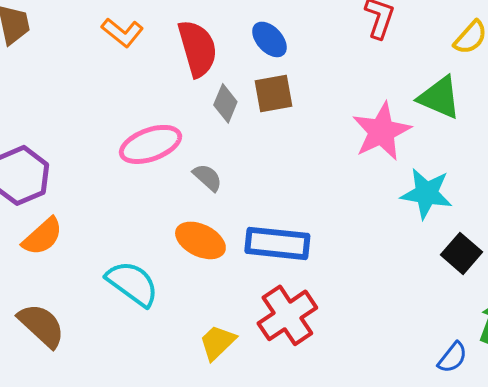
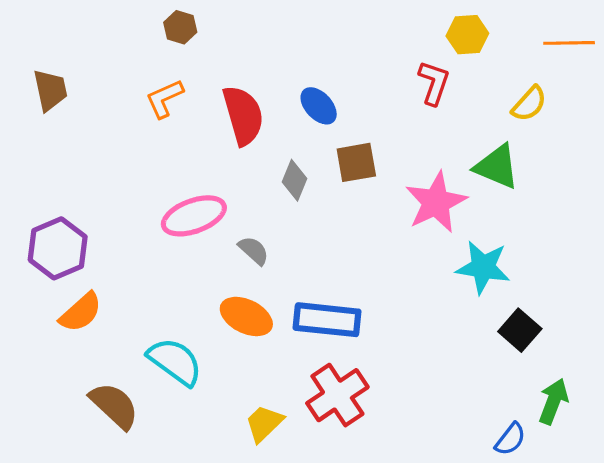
orange L-shape: (122, 32) -> (165, 99), turned 117
brown square: (273, 93) -> (356, 162), moved
gray diamond: (225, 103) -> (294, 180), moved
brown semicircle: (41, 325) -> (114, 406), moved

